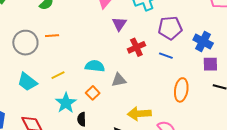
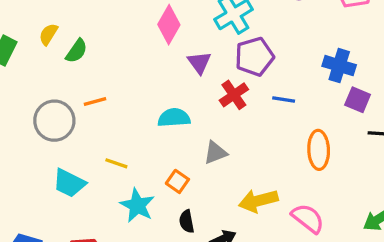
purple pentagon: (170, 28) -> (254, 57), moved
purple square: (210, 64) -> (358, 100), turned 35
cyan semicircle: (95, 66) -> (174, 118), moved
yellow line: (58, 75) -> (116, 163), turned 56
black semicircle: (82, 119) -> (187, 221), moved

